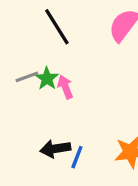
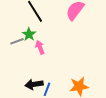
green star: (47, 79) -> (29, 34), moved

